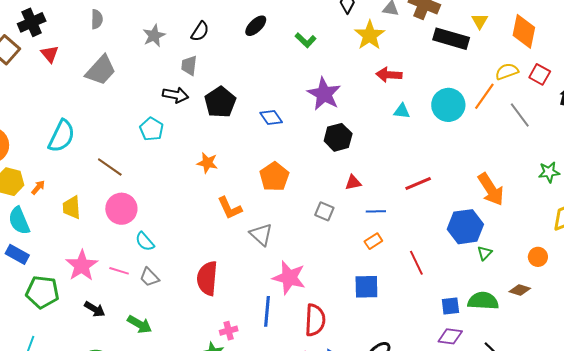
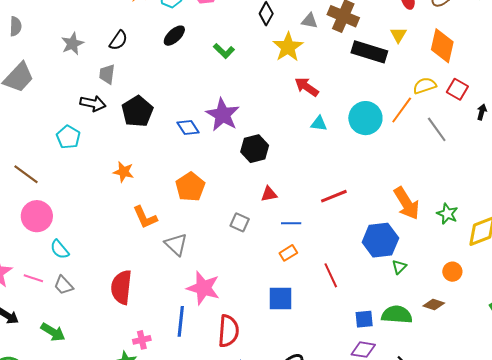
red arrow: (389, 75) -> (307, 87), turned 30
purple star: (324, 94) -> (223, 115), moved
green star: (549, 172) -> (447, 214), moved, turned 30

